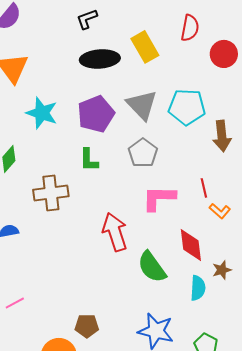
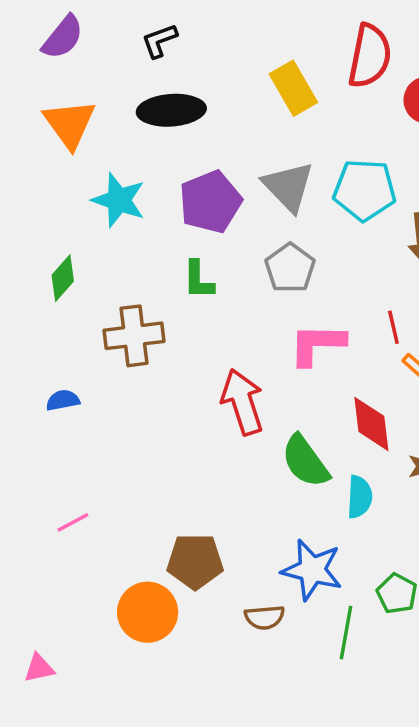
black L-shape: (87, 19) -> (159, 41), moved
red semicircle: (190, 28) -> (370, 56), size x1.4
black ellipse: (100, 59) -> (171, 110), moved
cyan semicircle: (198, 288) -> (360, 497), moved
brown pentagon: (87, 326) -> (195, 561), size x1.4

